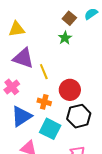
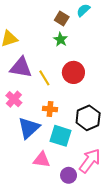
red circle: (70, 90) -> (73, 72), moved

